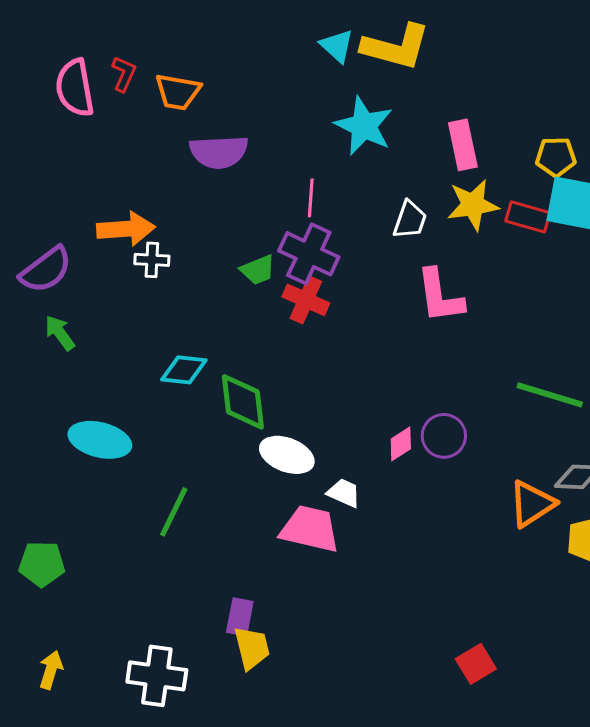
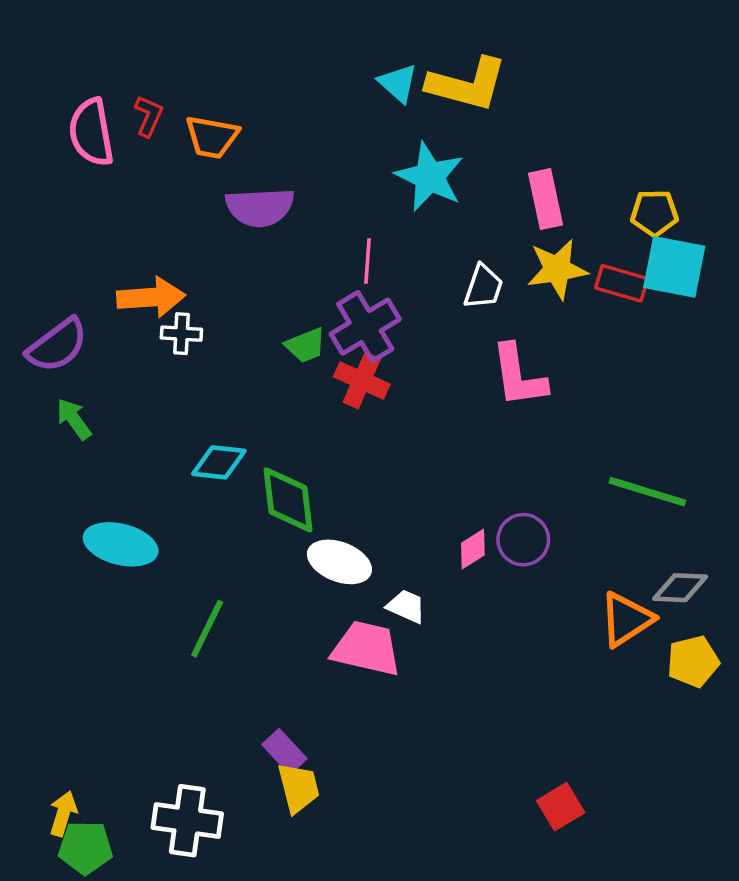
purple cross: (309, 254) -> (365, 327), turned 34
green pentagon: (42, 564) -> (85, 848), moved
purple rectangle: (240, 617) -> (284, 752), turned -54

